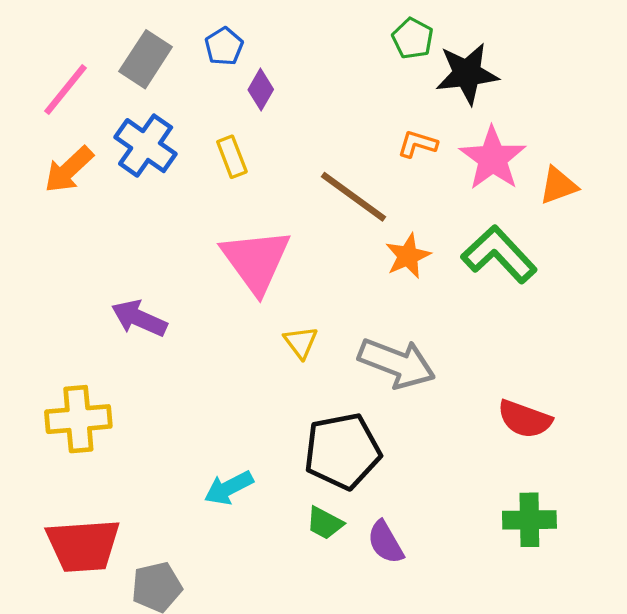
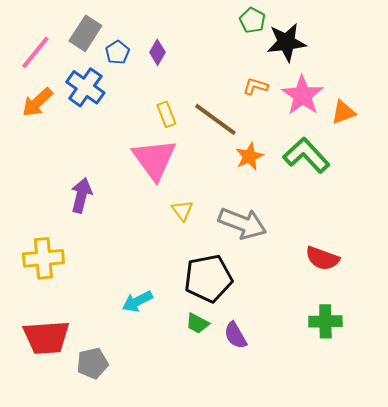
blue pentagon: (224, 46) -> (117, 52), moved
yellow rectangle: (232, 157) -> (166, 114), moved
purple arrow: (139, 318) -> (81, 195), turned 80

